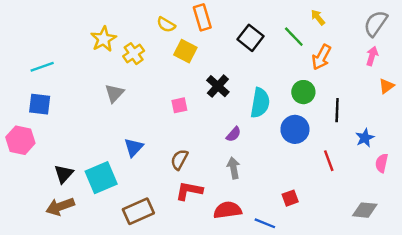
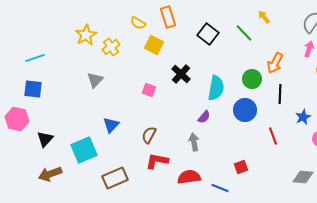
orange arrow: (321, 57) -> (275, 63), moved
pink square: (179, 105) -> (149, 90), turned 32
purple semicircle: (234, 134) -> (204, 117), moved
black triangle: (64, 174) -> (45, 139), moved

